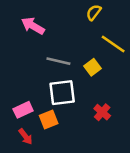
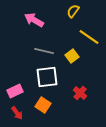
pink arrow: (33, 26) -> (34, 20), moved
orange square: (49, 119) -> (43, 105), moved, turned -35

